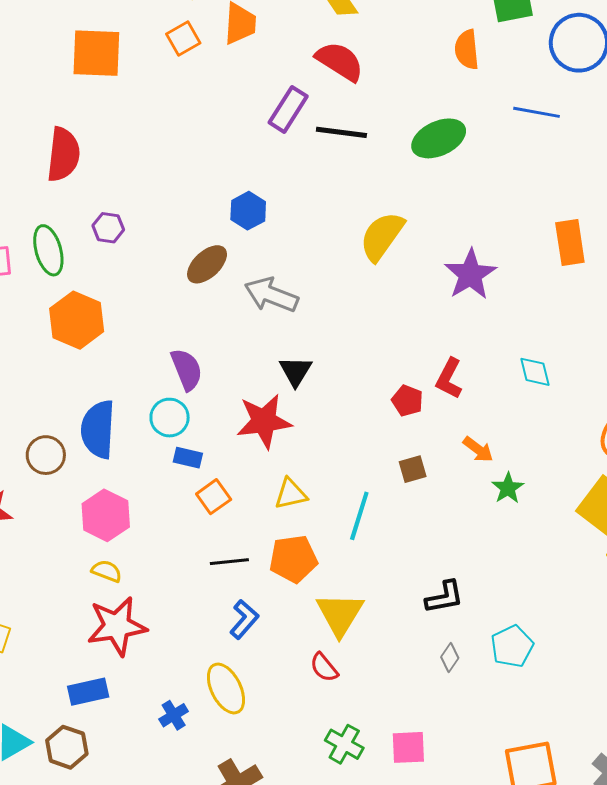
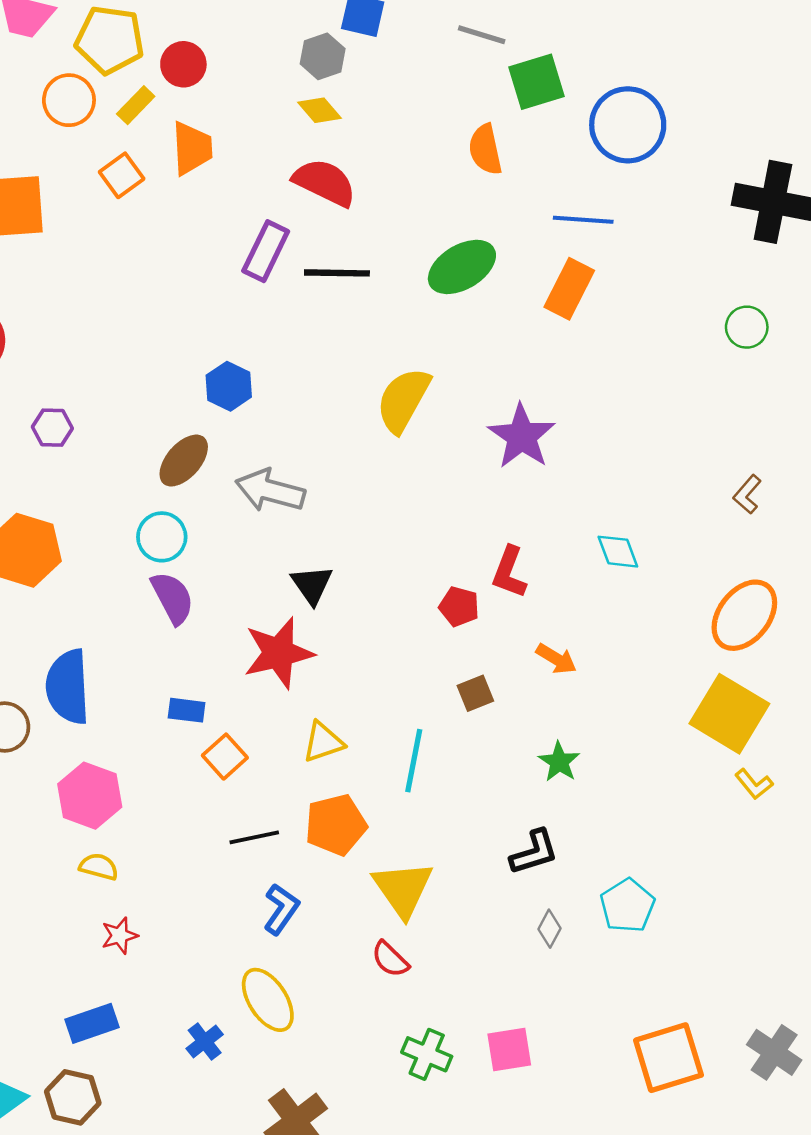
orange rectangle: (570, 242) -> (569, 289), moved, turned 42
cyan circle: (170, 418) -> (162, 537), moved
green star: (508, 488) -> (559, 762), moved
red star: (117, 626) -> (120, 936), size x0.5

